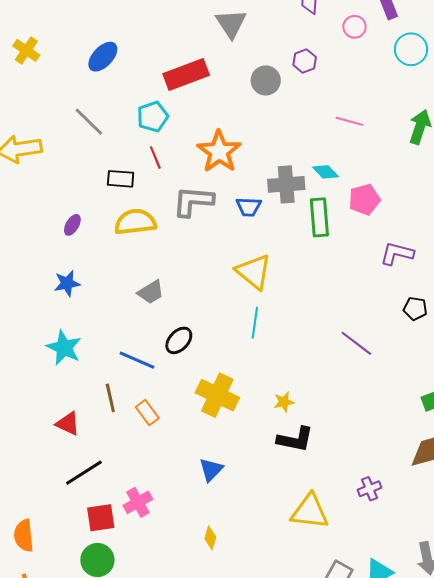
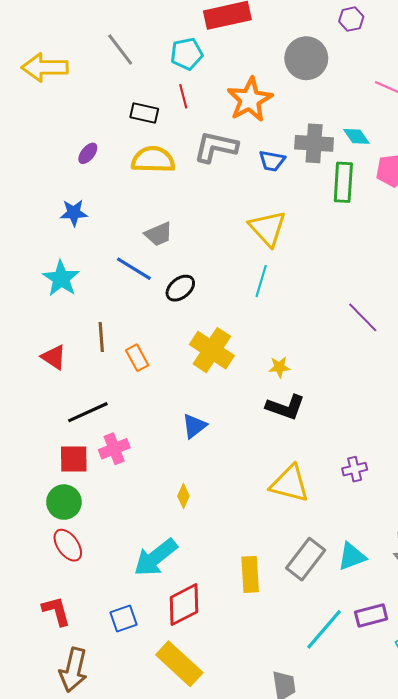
gray circle: (266, 80) -> (306, 58), moved, size x1.4
blue line: (137, 360) -> (134, 269), moved
black line: (84, 473) -> (88, 412), moved

